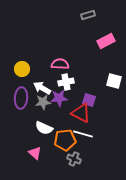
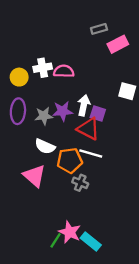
gray rectangle: (88, 15) -> (99, 29), moved
white cross: (66, 82) -> (43, 68), moved
white arrow: (42, 88) -> (84, 105), moved, turned 72
pink triangle: (35, 153) -> (34, 176), size x1.5

